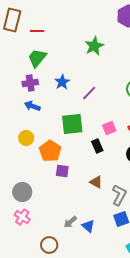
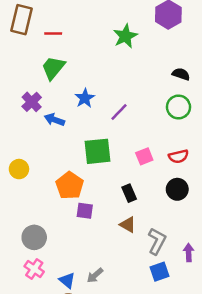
green star: (94, 46) -> (125, 36), moved
purple cross: (30, 83) -> (32, 102), moved, turned -35
blue arrow: (32, 106) -> (54, 120), moved
yellow circle: (26, 138) -> (19, 169), moved
black rectangle: (97, 146) -> (129, 193), moved
blue triangle: (88, 226) -> (67, 280), moved

